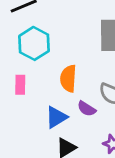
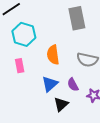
purple semicircle: (87, 109) -> (73, 85), moved, turned 40

